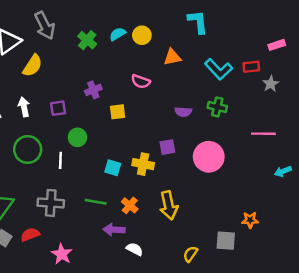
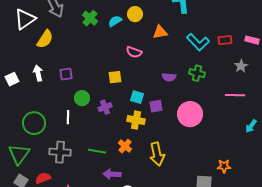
cyan semicircle: (118, 34) -> (115, 21), moved
pink rectangle: (277, 45) -> (252, 40), moved, turned 32
gray star: (271, 84) -> (241, 66), moved
purple cross: (93, 90) -> (105, 107), moved
green circle: (28, 149) -> (34, 123), moved
cyan square: (113, 168) -> (137, 97), moved
cyan arrow: (283, 171) -> (251, 126), turned -32
orange cross: (130, 205) -> (125, 146), moved

